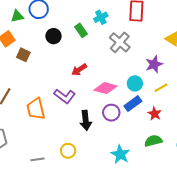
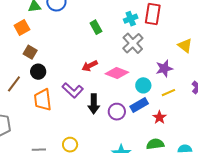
cyan cross: (101, 17) -> (131, 19), moved
black circle: (54, 36) -> (38, 72), moved
brown square: (23, 55) -> (30, 52), moved
pink diamond: (105, 88) -> (117, 73), moved
black arrow: (86, 120) -> (94, 104), moved

